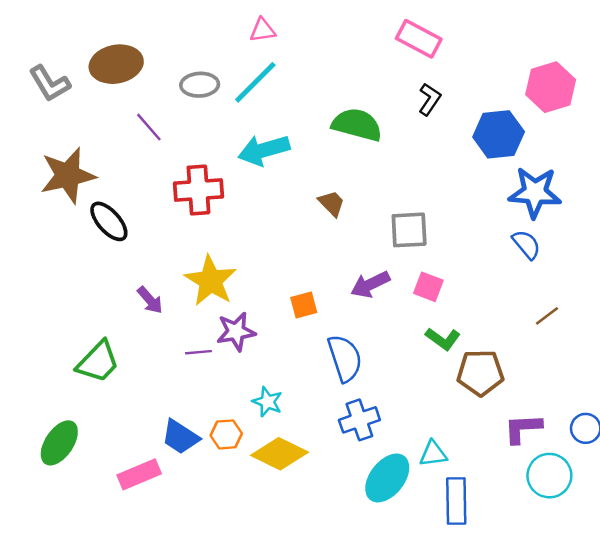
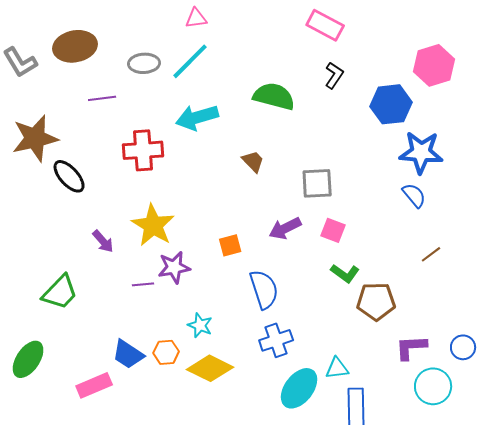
purple line: (149, 127) -> (102, 98), turned -56

